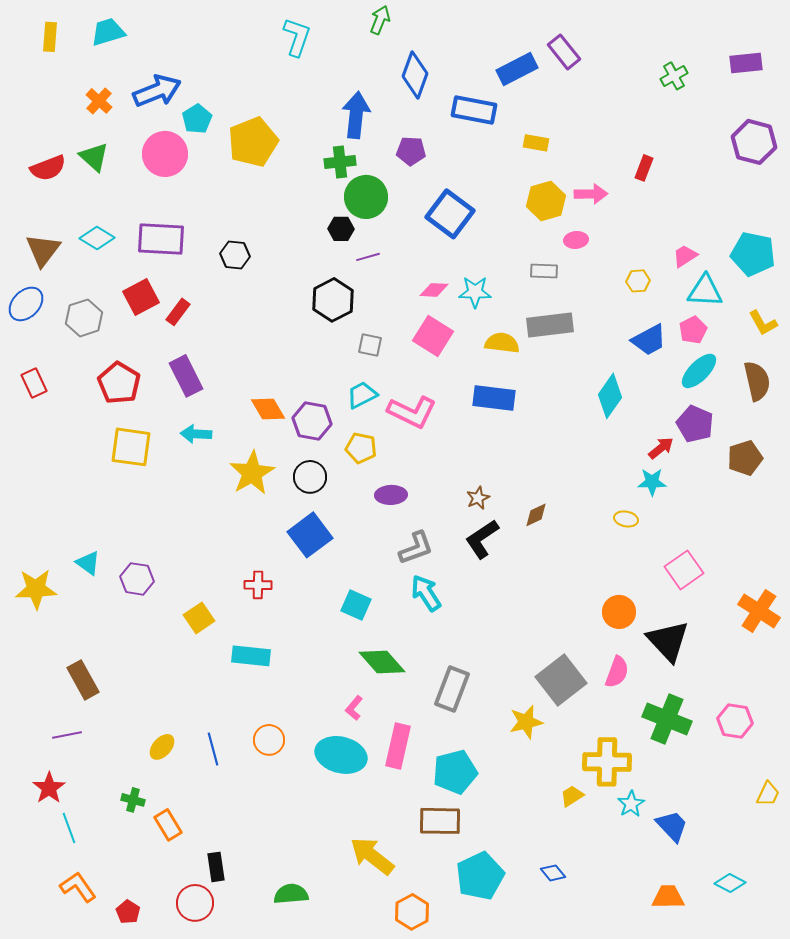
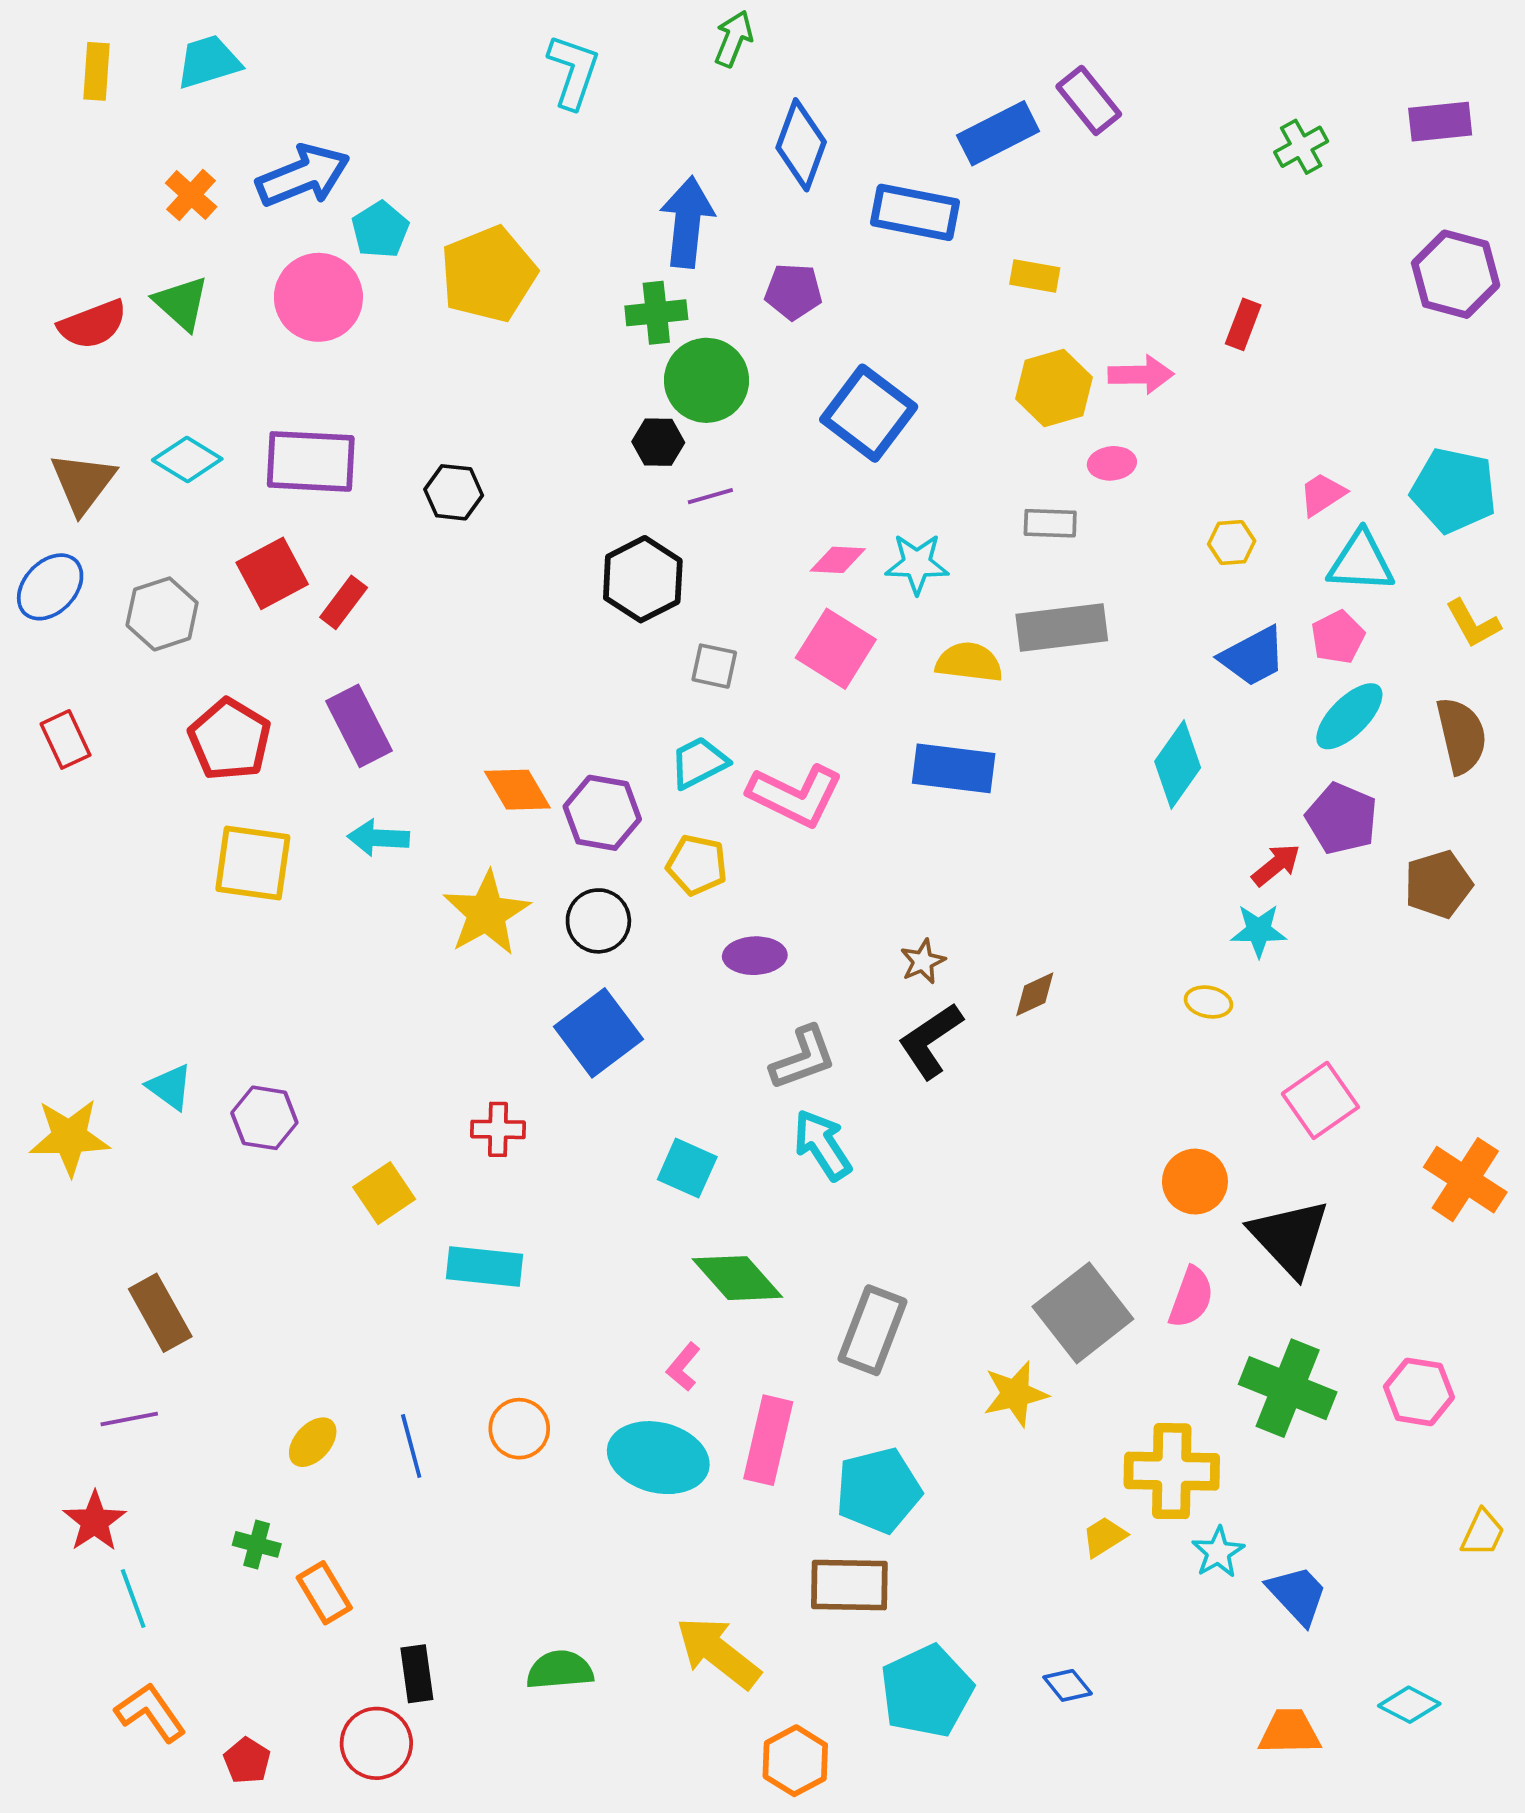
green semicircle: (291, 894) -> (560, 1670), moved

